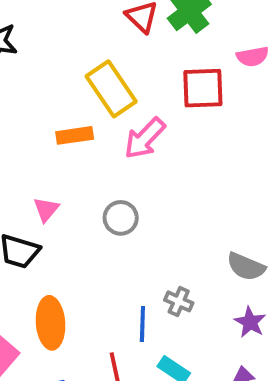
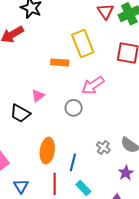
pink arrow: (145, 138) -> (93, 85), moved
gray cross: (179, 301) -> (103, 147), moved
orange ellipse: (51, 323) -> (47, 151), moved

